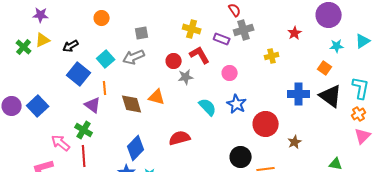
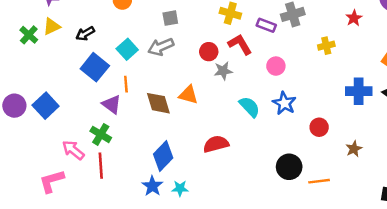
red circle: (266, 124) -> (319, 127), size x0.6

